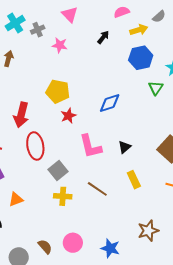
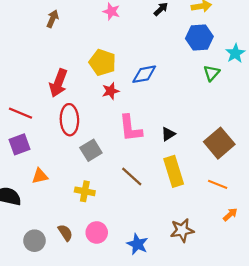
blue diamond: (110, 103) -> (144, 74), moved
yellow rectangle: (134, 180) -> (174, 171), size x1.5
yellow cross: (63, 196) -> (85, 191), moved

